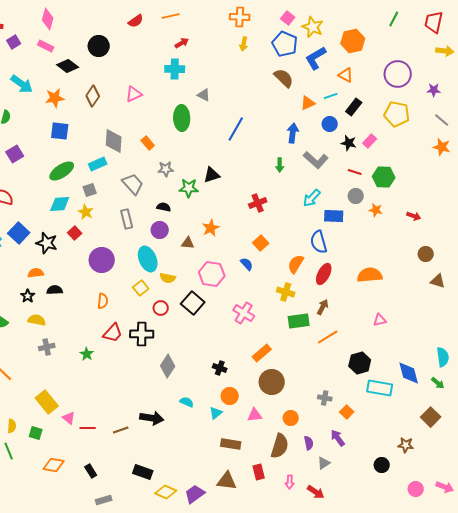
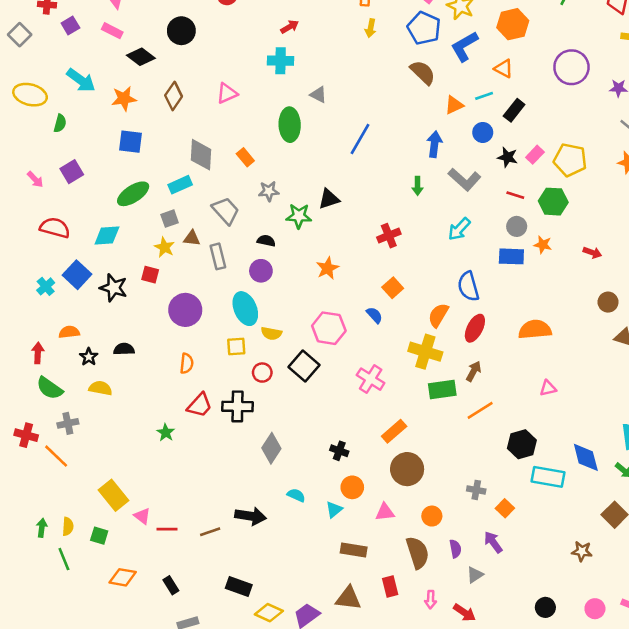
yellow pentagon: (397, 114) -> (570, 160), moved
cyan diamond: (60, 204) -> (107, 236), moved
blue rectangle: (334, 216) -> (511, 256), moved
red square: (75, 233) -> (150, 275), turned -32
brown triangle: (188, 243) -> (192, 238), moved
orange semicircle: (36, 273) -> (69, 332), moved
yellow square: (141, 288) -> (236, 346), turned 35
yellow cross: (286, 292) -> (425, 352), size x1.4
gray cross: (47, 347) -> (68, 423), moved
brown semicircle: (280, 446) -> (418, 553), turned -35
black circle: (382, 465) -> (545, 607), moved

